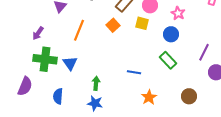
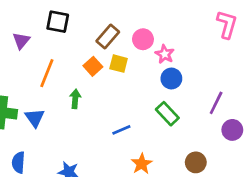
pink star: (178, 13) -> (165, 54), moved
yellow square: (142, 23) -> (119, 64), moved
blue line: (134, 72) -> (121, 130), turned -32
green arrow: (96, 83) -> (75, 99), moved

